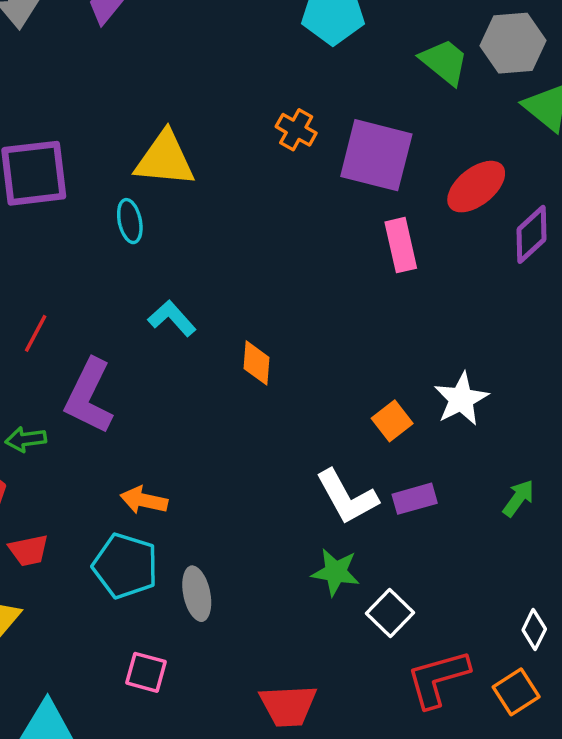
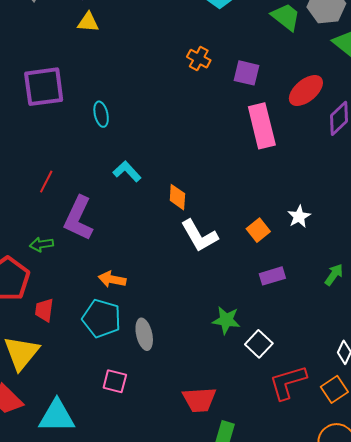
purple square: (376, 155) -> (246, 73), size x0.6
yellow triangle: (165, 159) -> (88, 22), moved, size x0.6
pink rectangle: (401, 245) -> (262, 126), size x1.4
white star: (461, 399) -> (299, 217), size x0.7
white L-shape: (347, 497) -> (199, 236), moved
red trapezoid: (29, 550) -> (44, 310), turned 110

